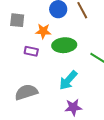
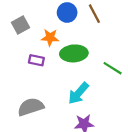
gray square: (17, 20) -> (20, 25), turned -35

